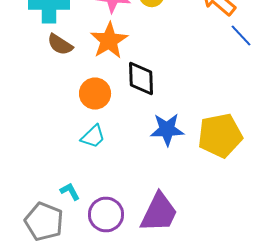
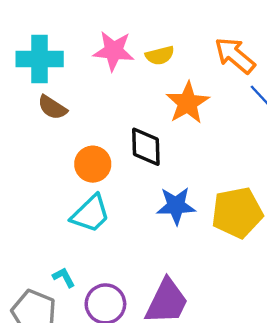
orange star: (109, 40) -> (188, 103), moved
cyan trapezoid: (93, 136) -> (90, 214), size x1.4

